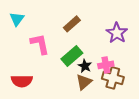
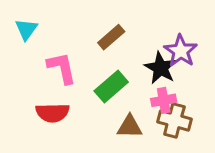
black star: (85, 66) -> (161, 68), moved, size x1.5
red semicircle: (22, 81) -> (52, 113), moved
brown triangle: (84, 82) -> (130, 127), turned 42

